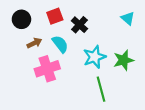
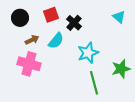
cyan semicircle: (60, 44) -> (56, 41), turned 78
green star: (124, 60) -> (121, 69), moved
pink cross: (47, 69) -> (29, 64), moved, turned 35

